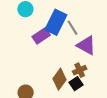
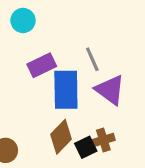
blue rectangle: (56, 22) -> (66, 90), moved, turned -35
brown cross: (80, 70) -> (103, 140), moved

